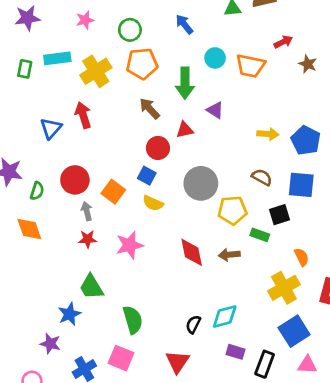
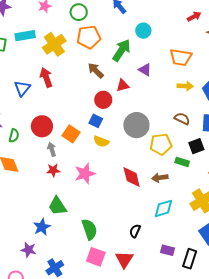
orange trapezoid: (250, 66) -> (181, 57), moved
green arrow: (185, 83) -> (122, 50), turned -145
cyan diamond: (225, 317) -> (164, 208), moved
pink square: (121, 358) -> (96, 257), moved

